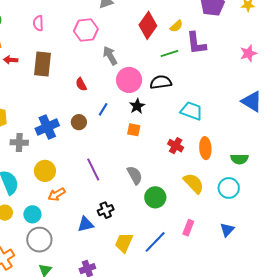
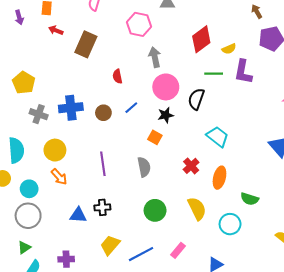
black semicircle: (161, 82) -> (196, 99), turned -80
gray semicircle: (135, 175) -> (144, 167), moved
orange arrow: (57, 194) -> (59, 177), turned -120

